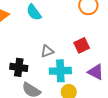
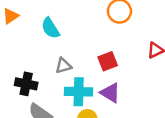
cyan semicircle: (34, 12) -> (50, 28), moved
purple triangle: (96, 72) -> (110, 93), moved

